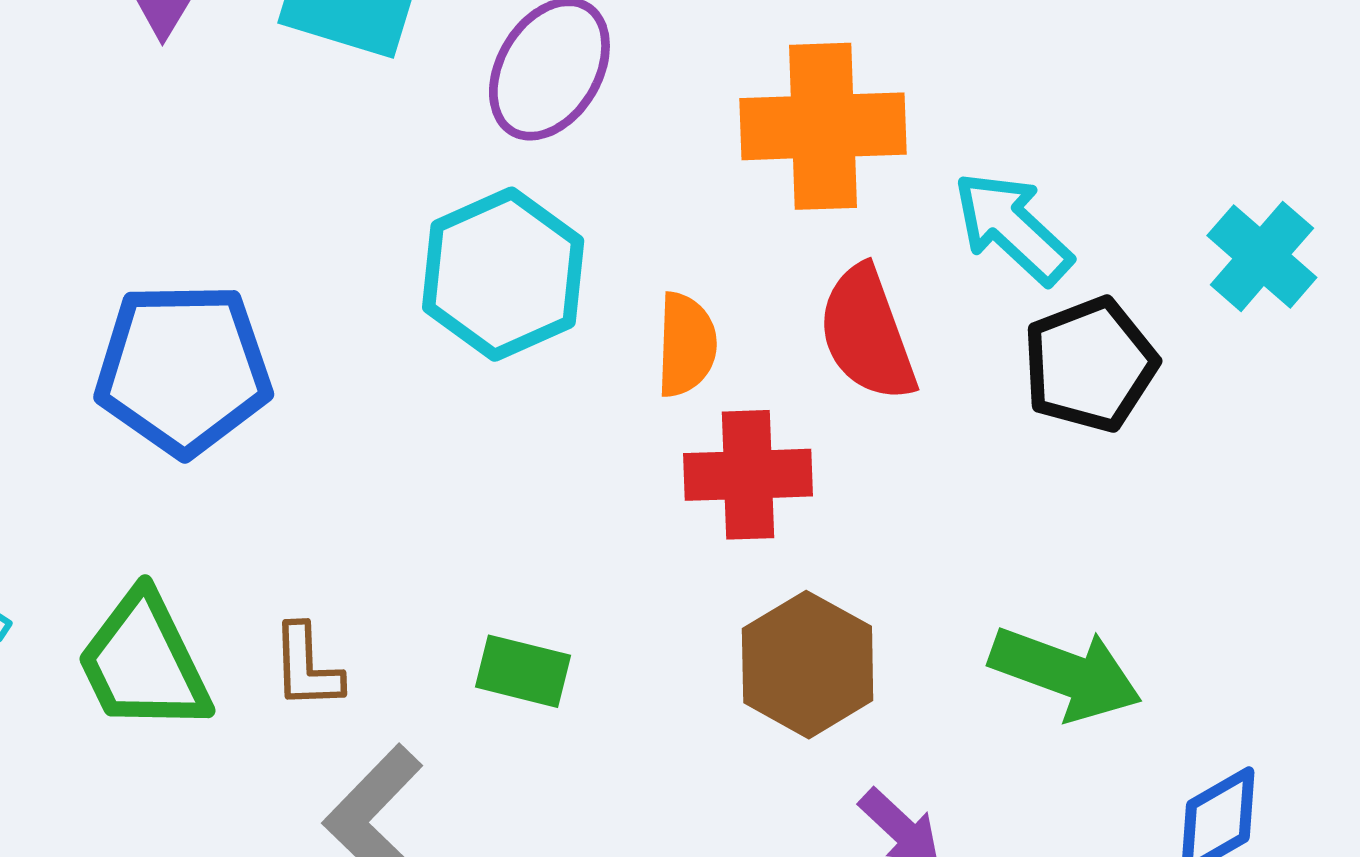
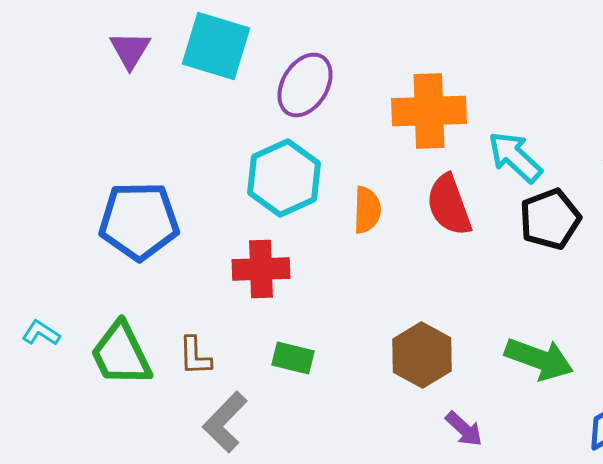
red cross: (748, 475) -> (261, 269), moved

